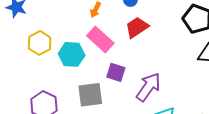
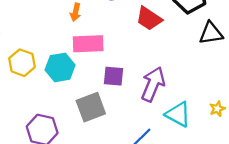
red trapezoid: (137, 27) -> (149, 19), moved, turned -100
pink rectangle: (100, 39) -> (88, 44), turned -32

